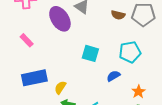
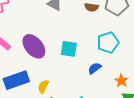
purple ellipse: (60, 19) -> (34, 46), moved

